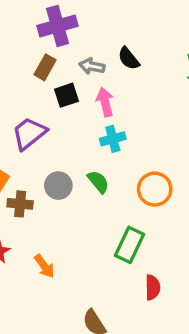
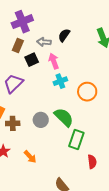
black semicircle: (129, 58) -> (64, 35), turned 80
green semicircle: (98, 182) -> (64, 117), moved, size x1.5
gray circle: (58, 186) -> (41, 120), moved
orange circle: (155, 189) -> (87, 92), moved

